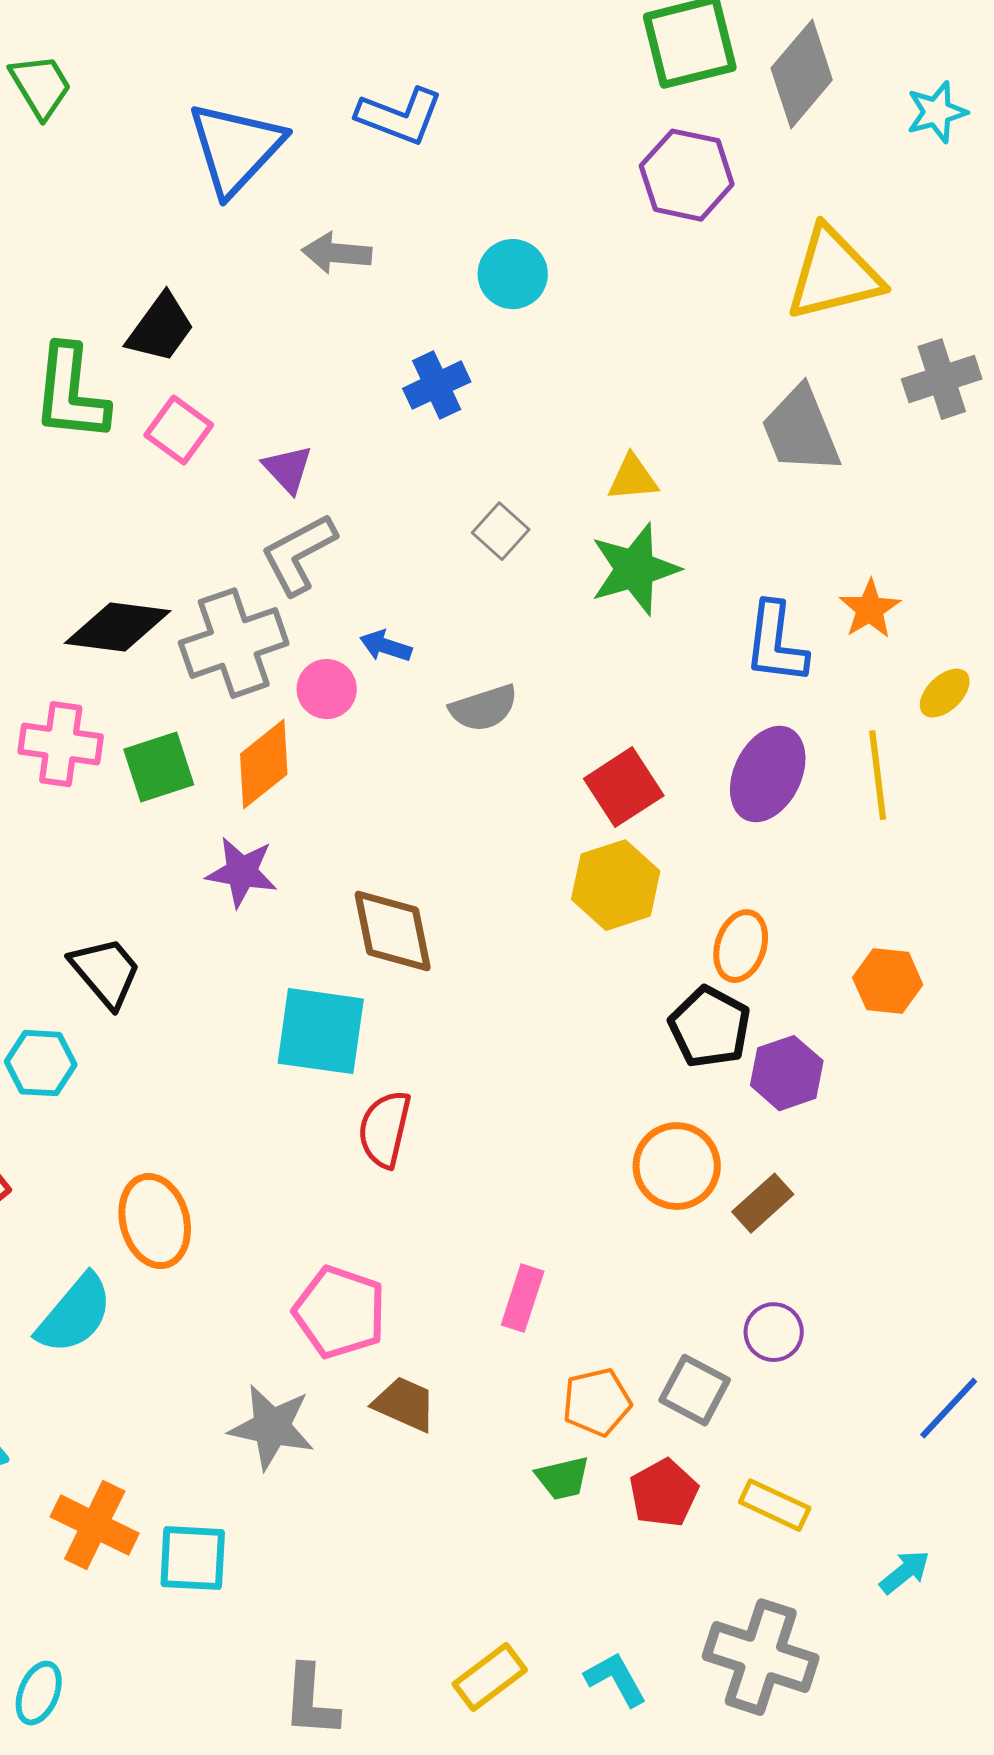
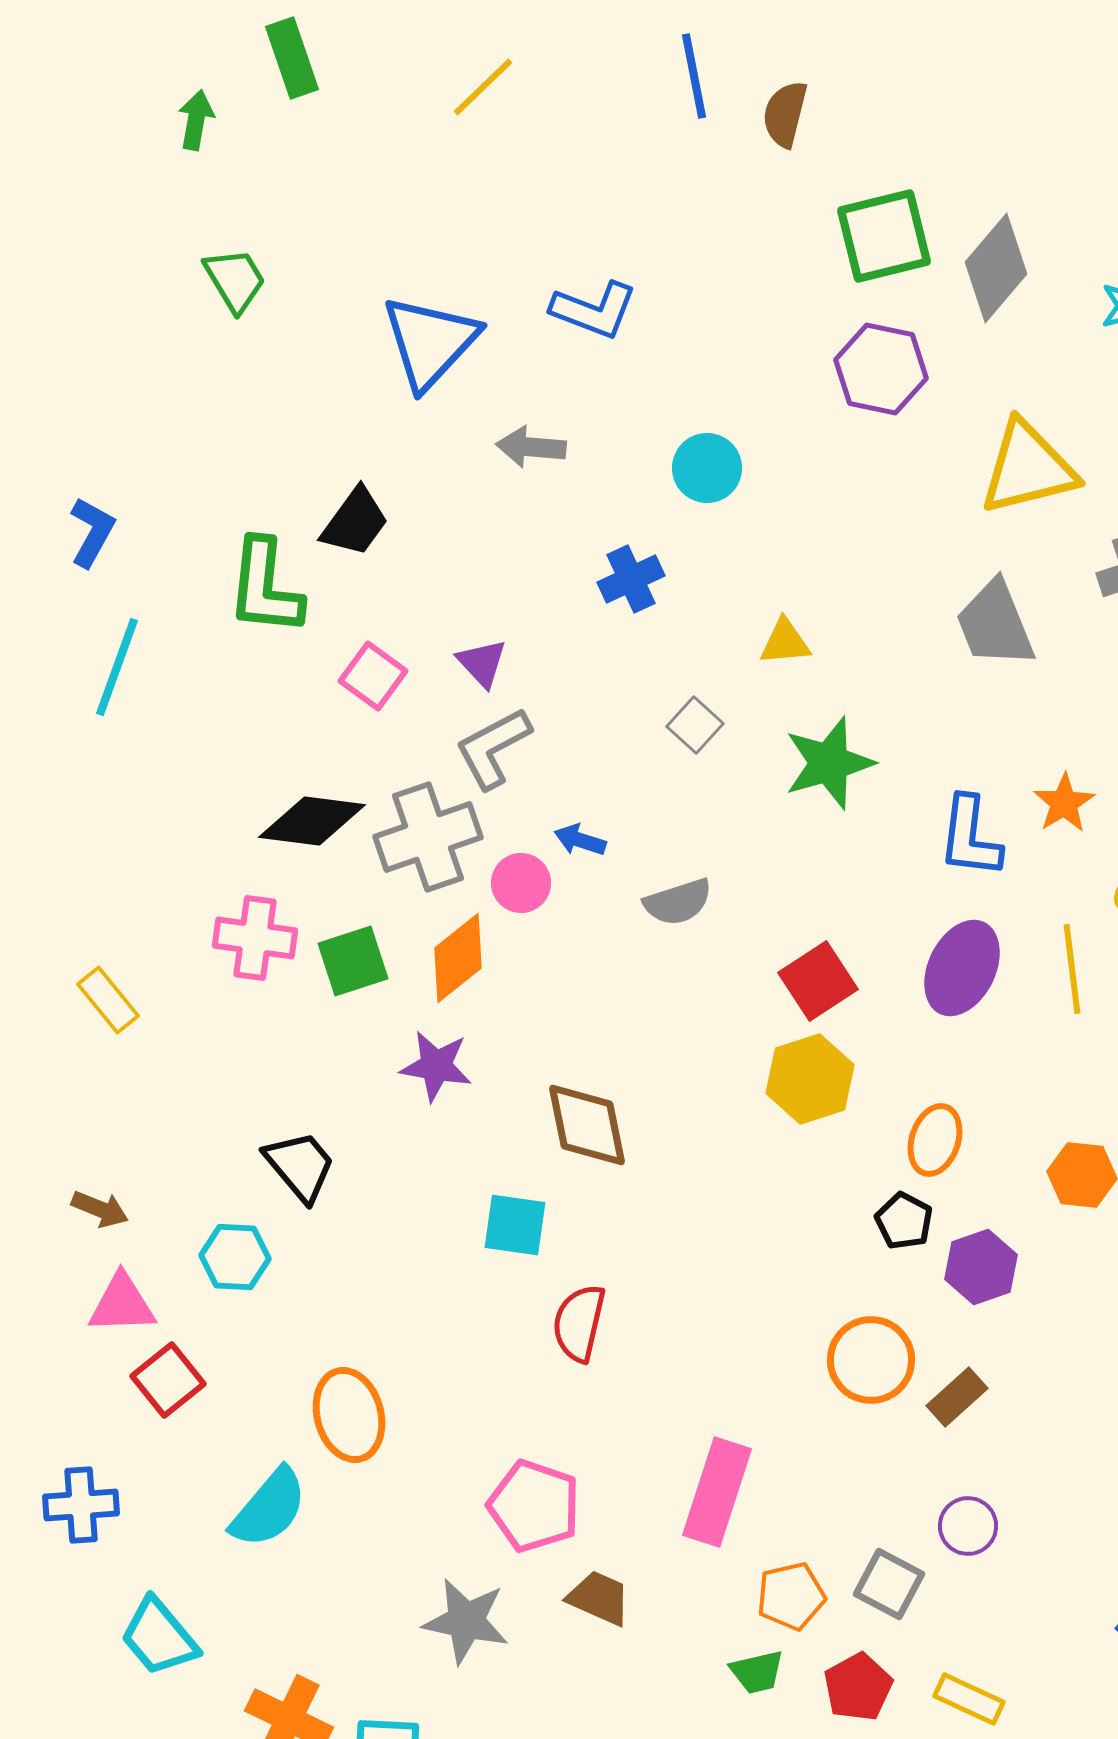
pink square: (179, 430) -> (373, 676), moved
yellow triangle: (633, 478) -> (785, 642), moved
black pentagon: (710, 1027) -> (904, 1221), size x0.7
cyan square: (321, 1031) -> (515, 1225), size x0.7
pink rectangle: (523, 1298) -> (717, 1492), size x1.6

